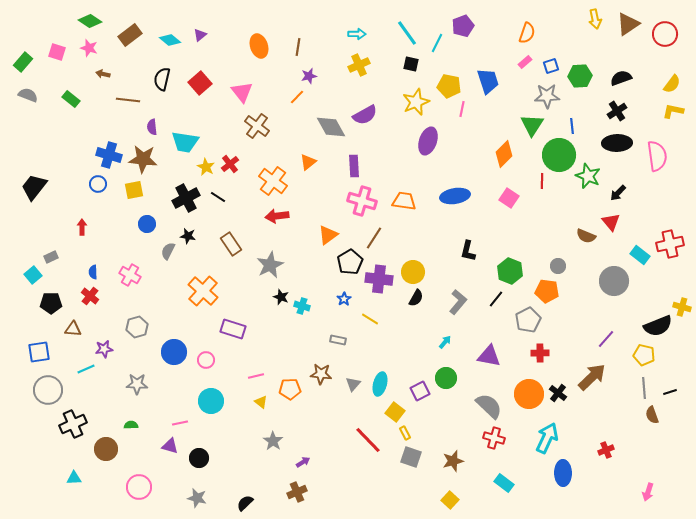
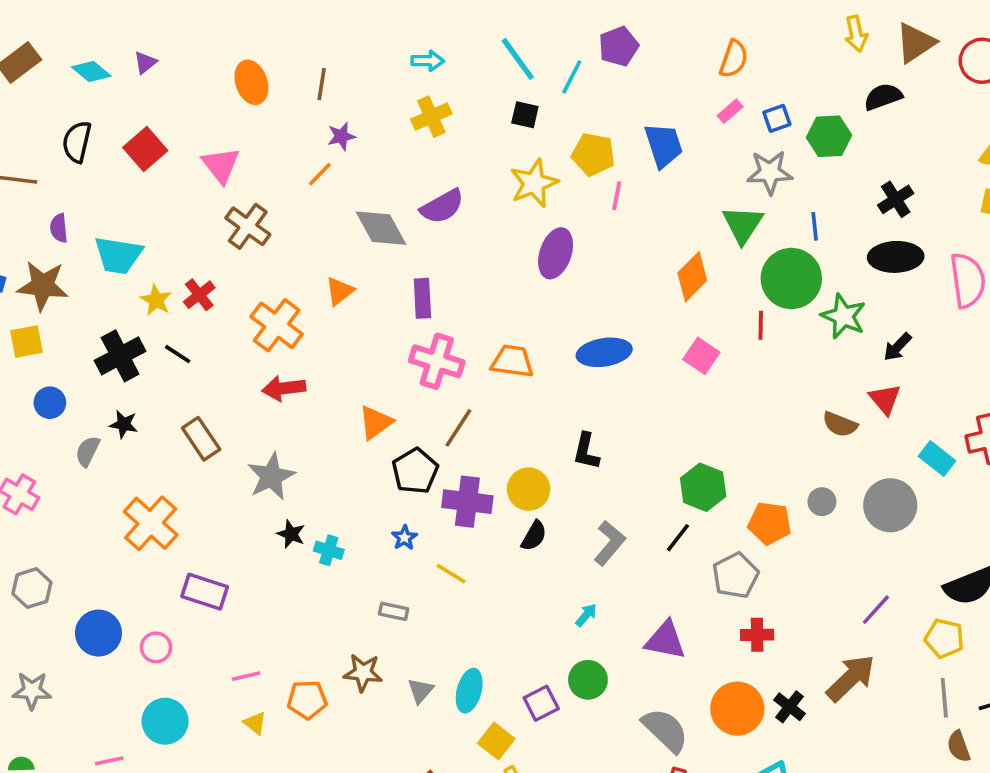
black semicircle: (621, 78) -> (883, 97), moved
black L-shape: (468, 251) -> (586, 451), moved
gray circle: (558, 266) -> (822, 502), moved

